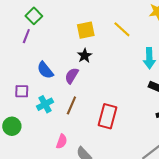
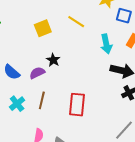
black star: (85, 56) -> (53, 60), moved
purple semicircle: (72, 76) -> (37, 73), turned 42

